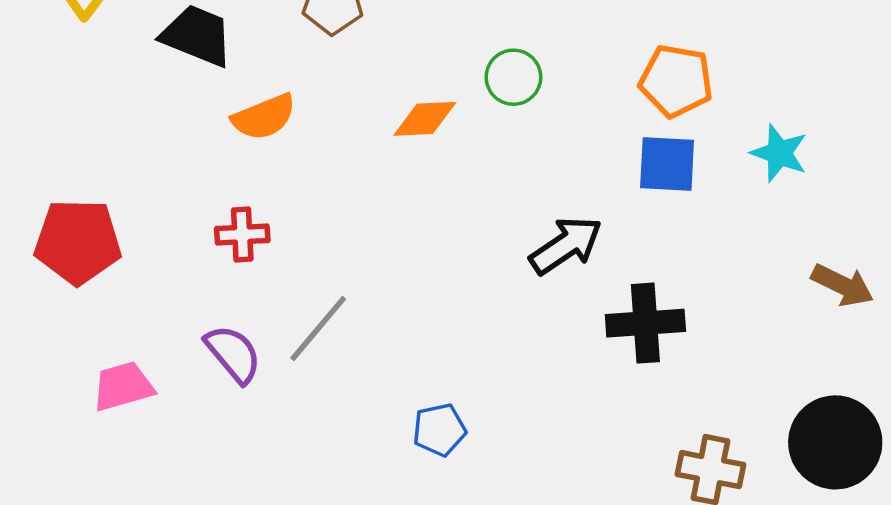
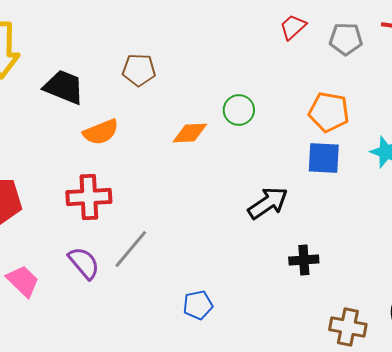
red cross: (242, 234) -> (89, 197), size x1.5
black cross: (645, 323) -> (304, 260), moved, size x0.7
pink trapezoid: (123, 386) -> (23, 281), turned 60

